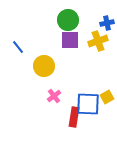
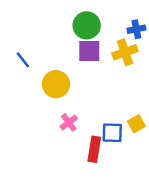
blue square: (88, 104) -> (112, 133), size x0.7

